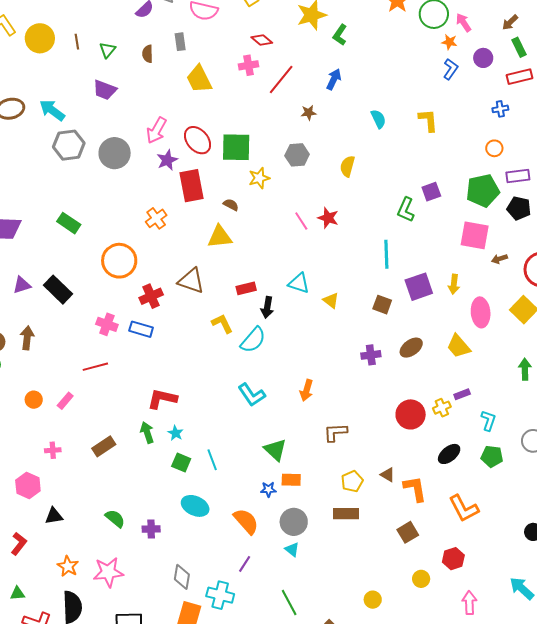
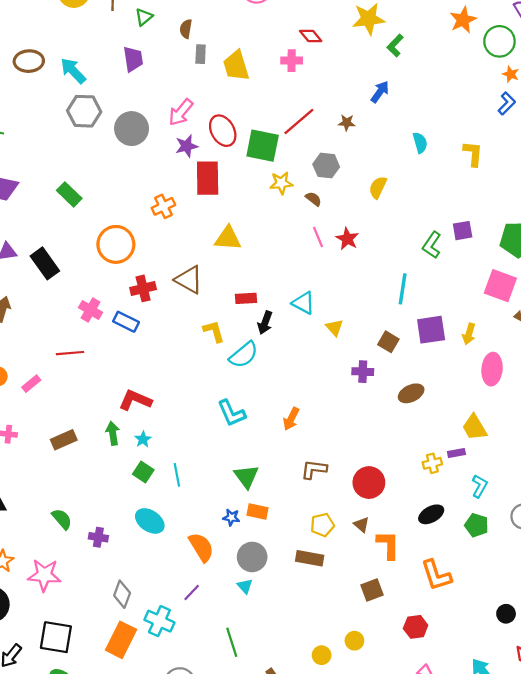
gray rectangle: (180, 42) -> (201, 54), moved
red line: (281, 79) -> (299, 121), moved
purple trapezoid: (105, 90) -> (133, 59), turned -130
brown semicircle: (231, 205) -> (313, 199), moved
yellow trapezoid: (459, 346) -> (474, 427), moved
purple cross: (371, 355) -> (363, 372), moved
red circle: (411, 414) -> (369, 483), moved
yellow circle: (421, 579) -> (354, 641), moved

